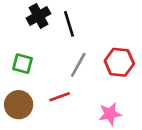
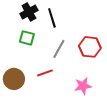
green square: (23, 64) -> (27, 38), moved

